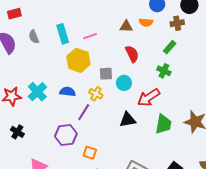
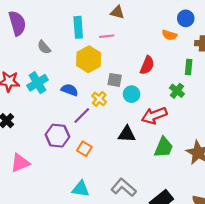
brown triangle: (126, 26) -> (117, 12), moved
gray semicircle: (34, 37) -> (44, 47), moved, turned -32
green rectangle: (170, 47) -> (189, 67), turned -48
red semicircle: (132, 54) -> (147, 65), turned 36
orange square: (90, 153) -> (84, 149), moved

